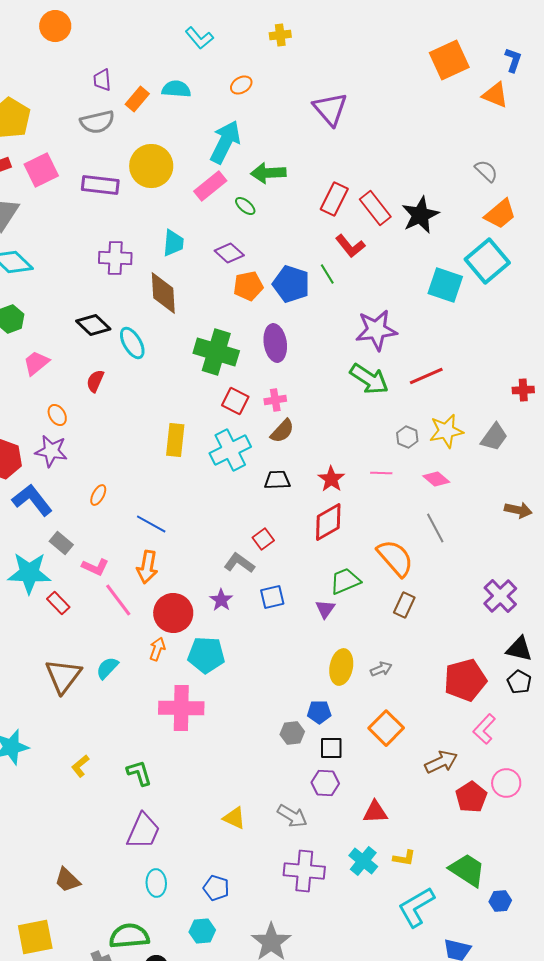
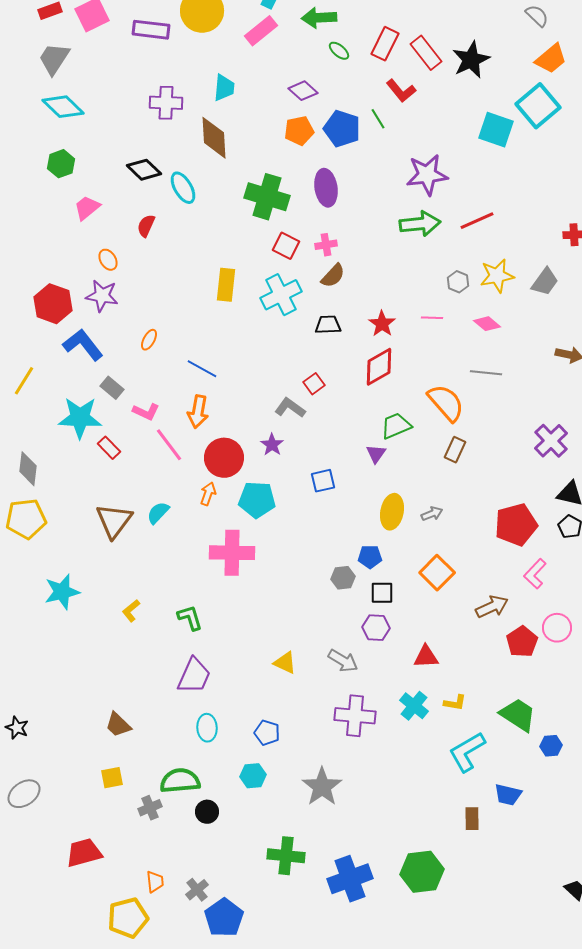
green ellipse: (245, 206) -> (339, 51), moved
purple diamond: (229, 253) -> (303, 91), moved
green arrow: (369, 379) -> (420, 224), turned -39
gray line: (435, 528) -> (486, 373), turned -56
blue square: (272, 597) -> (323, 481), moved
yellow square: (35, 937) -> (112, 778), moved, size x0.6

